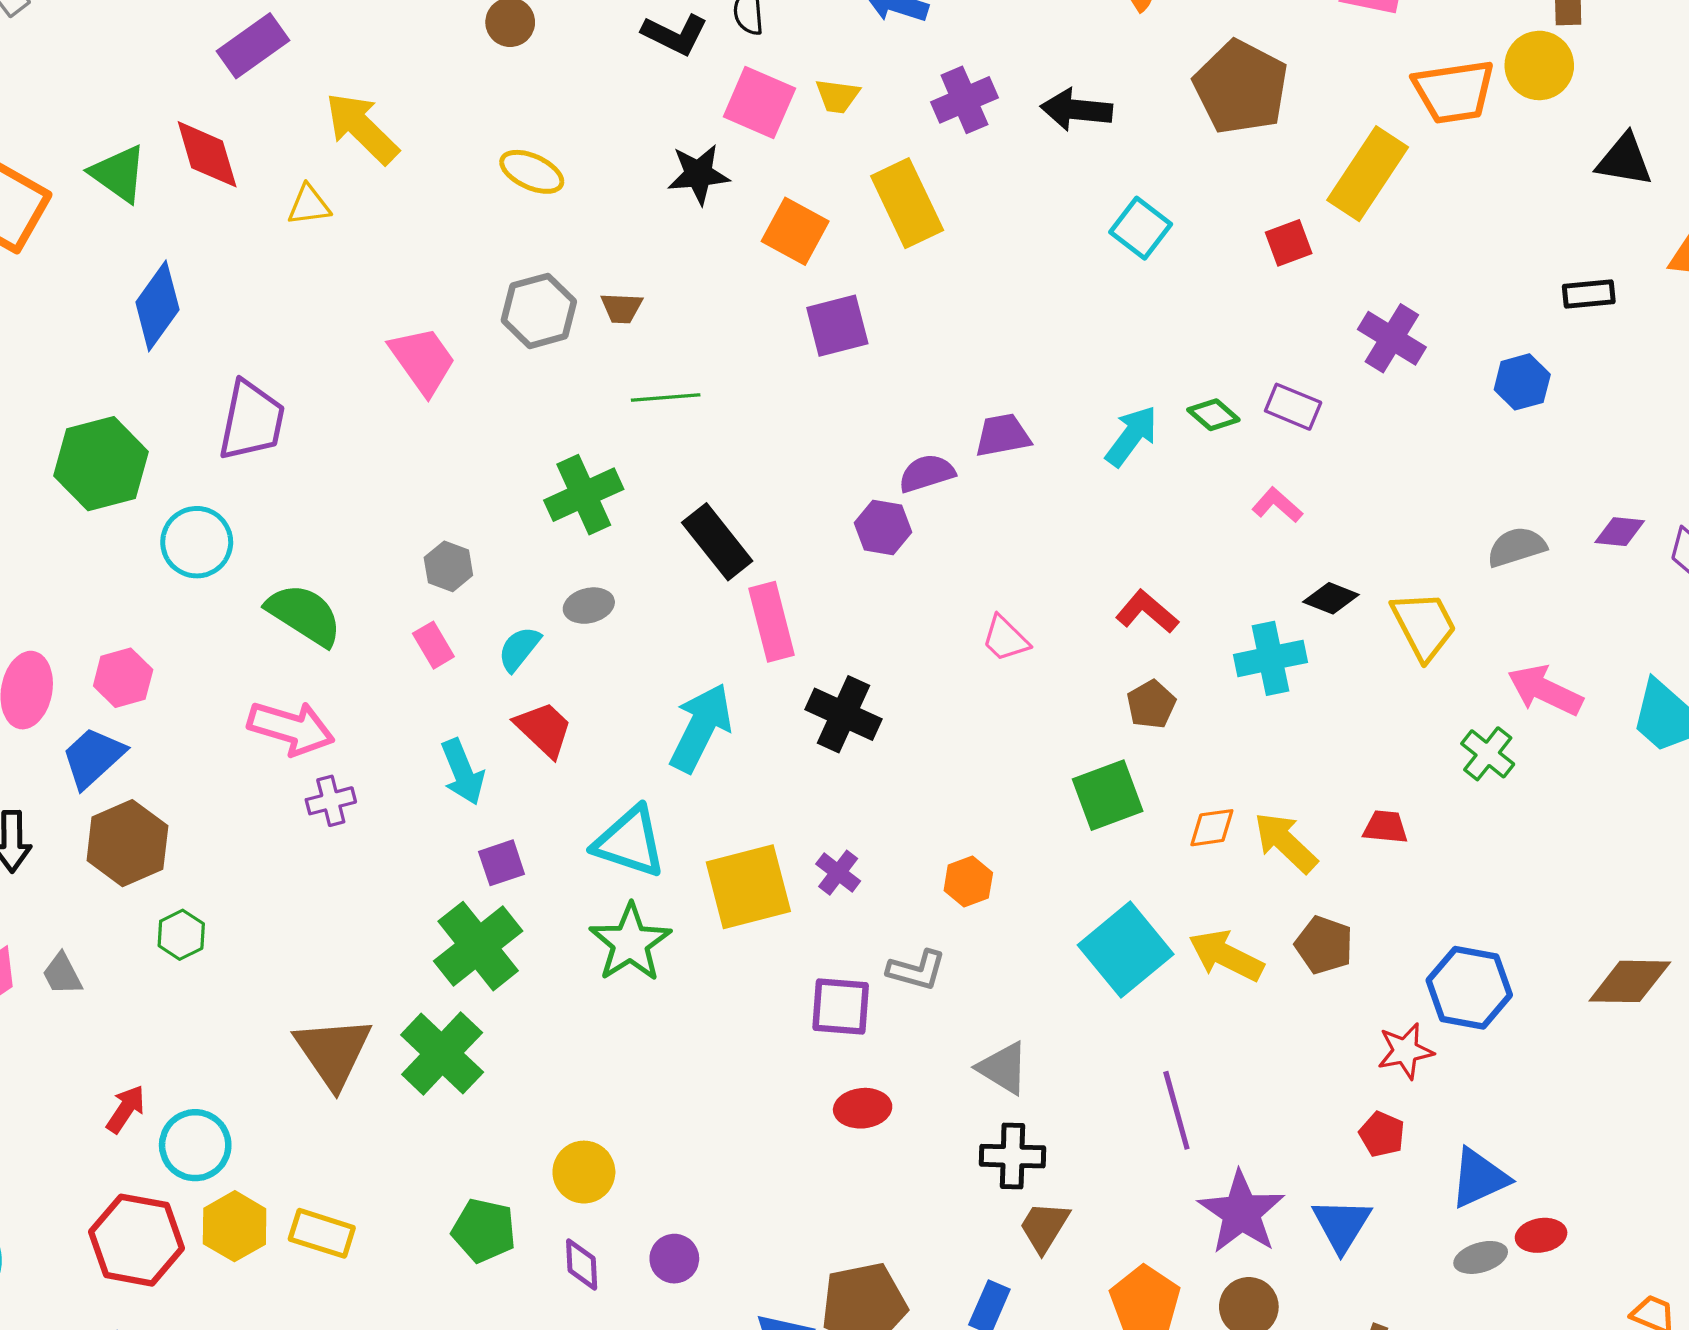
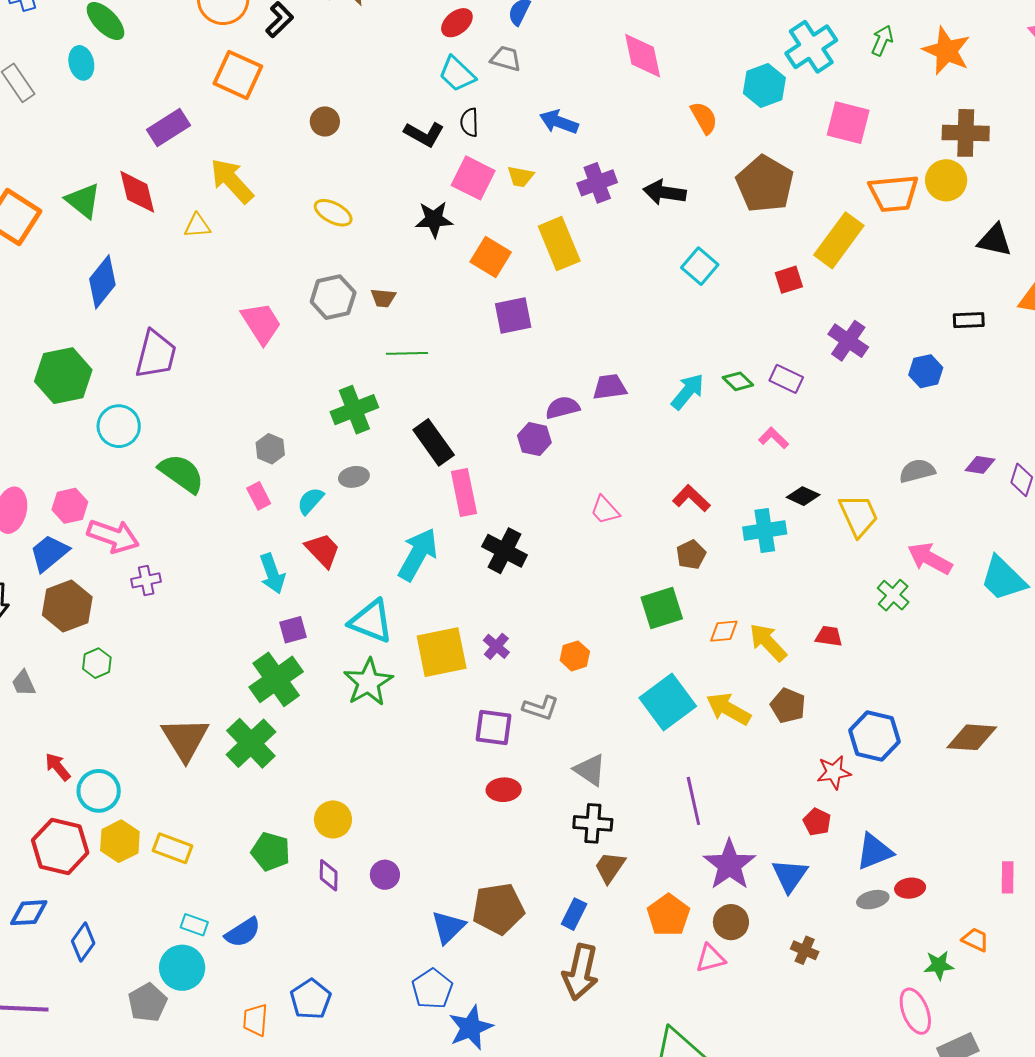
pink arrow: (291, 728) -> (113, 536), moved
purple cross: (331, 801) -> (146, 580), moved
red arrow: (126, 1109) -> (58, 767), turned -76

